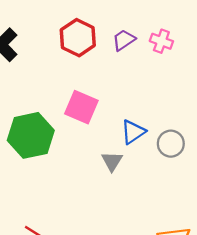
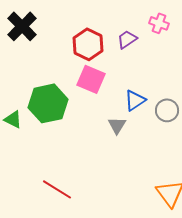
red hexagon: (78, 38) -> (88, 44), moved
purple trapezoid: (124, 40) -> (127, 39), moved

